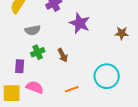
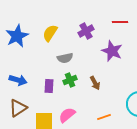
purple rectangle: (20, 66) -> (49, 86), moved
pink semicircle: (35, 87) -> (67, 115), turned -60

